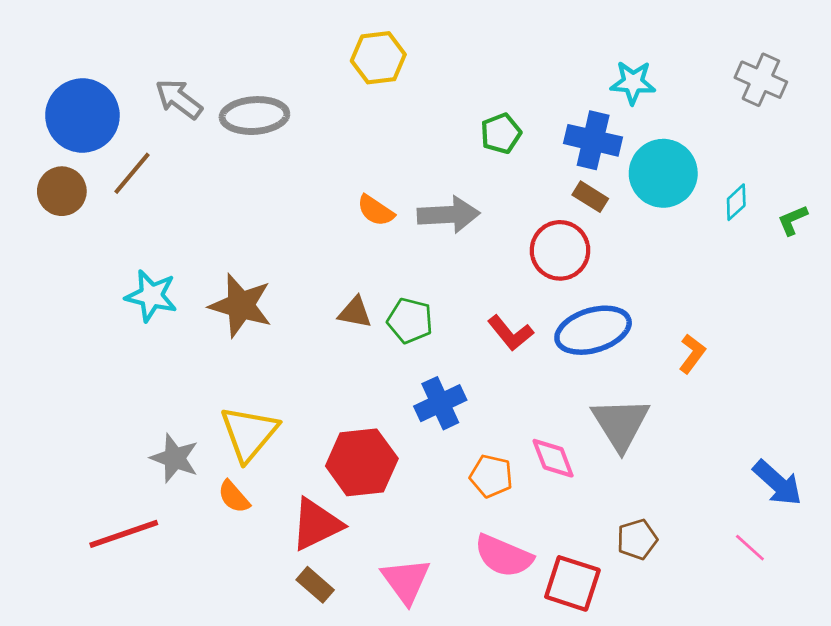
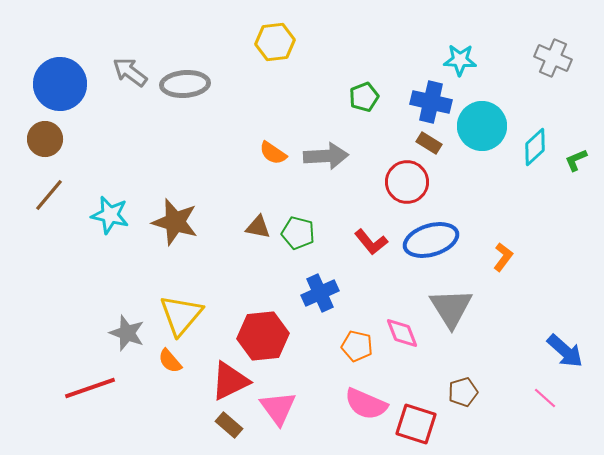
brown line: (132, 173) -> (49, 195), moved
cyan diamond: (736, 202) -> (535, 147), size x1.4
pink triangle: (406, 581) -> (278, 408), moved

